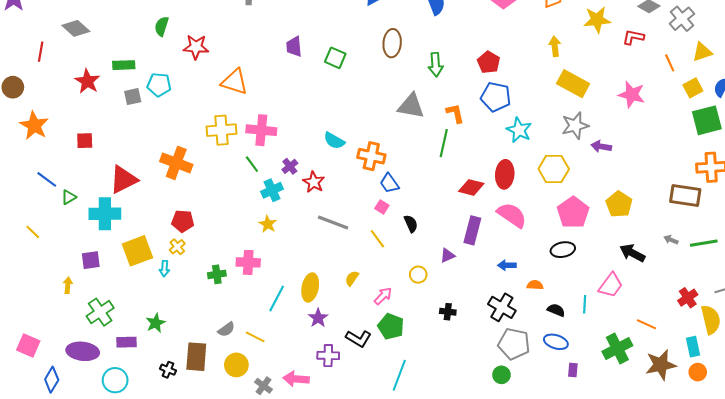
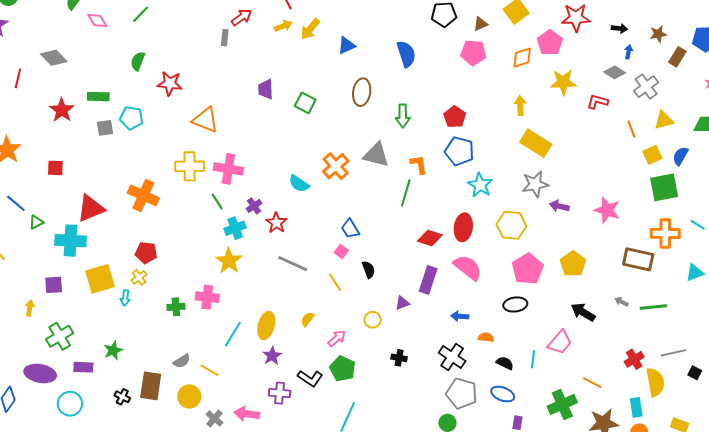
pink star: (632, 95) -> (607, 210), moved
orange cross: (371, 156) -> (336, 166), moved, turned 32
yellow star: (268, 224) -> (229, 261), size x1.5

